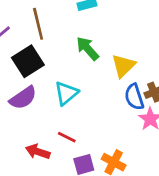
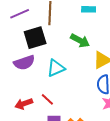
green arrow: (88, 48) -> (80, 41), turned 144
red arrow: (38, 152) -> (24, 104), turned -54

